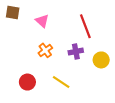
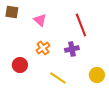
yellow circle: (101, 60) -> (97, 75), moved
red circle: (27, 82) -> (20, 65), moved

